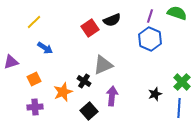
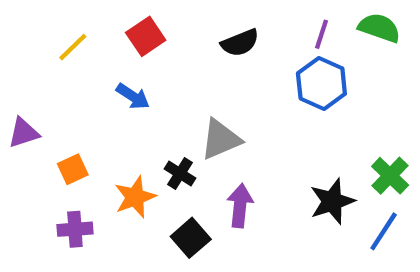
red square: (90, 28) -> (146, 36), moved
blue arrow: (45, 48) -> (133, 96), moved
black star: (155, 94) -> (332, 201), size x1.5
blue line: (179, 108) -> (384, 231), turned 30

